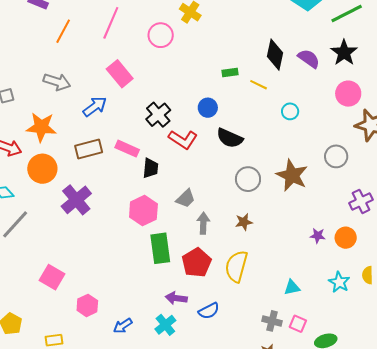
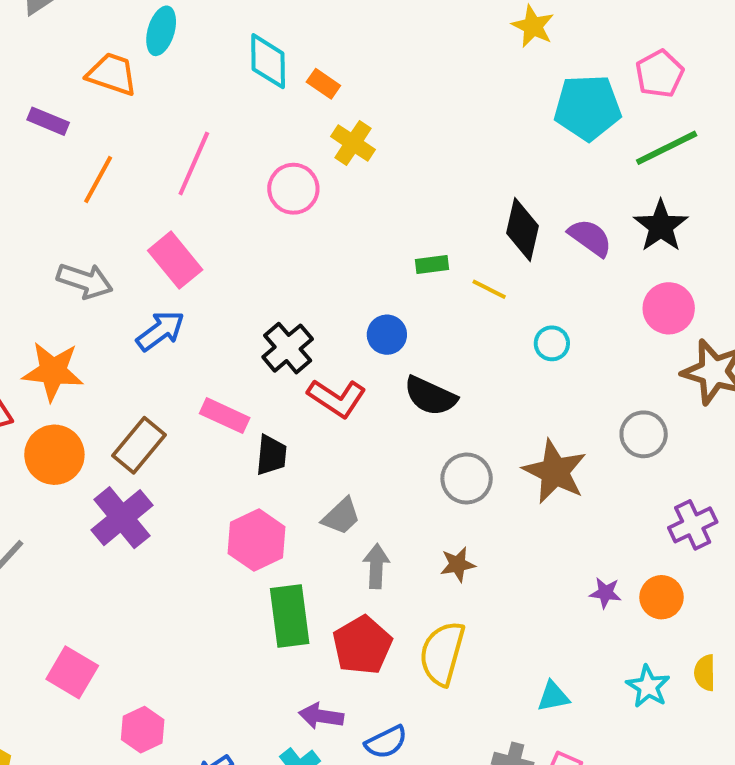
pink rectangle: (120, 74) -> (175, 260), moved
brown rectangle: (89, 149) -> (139, 445), moved, turned -36

